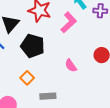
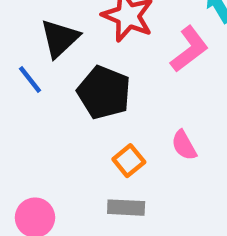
orange square: (27, 78) -> (129, 161), moved

